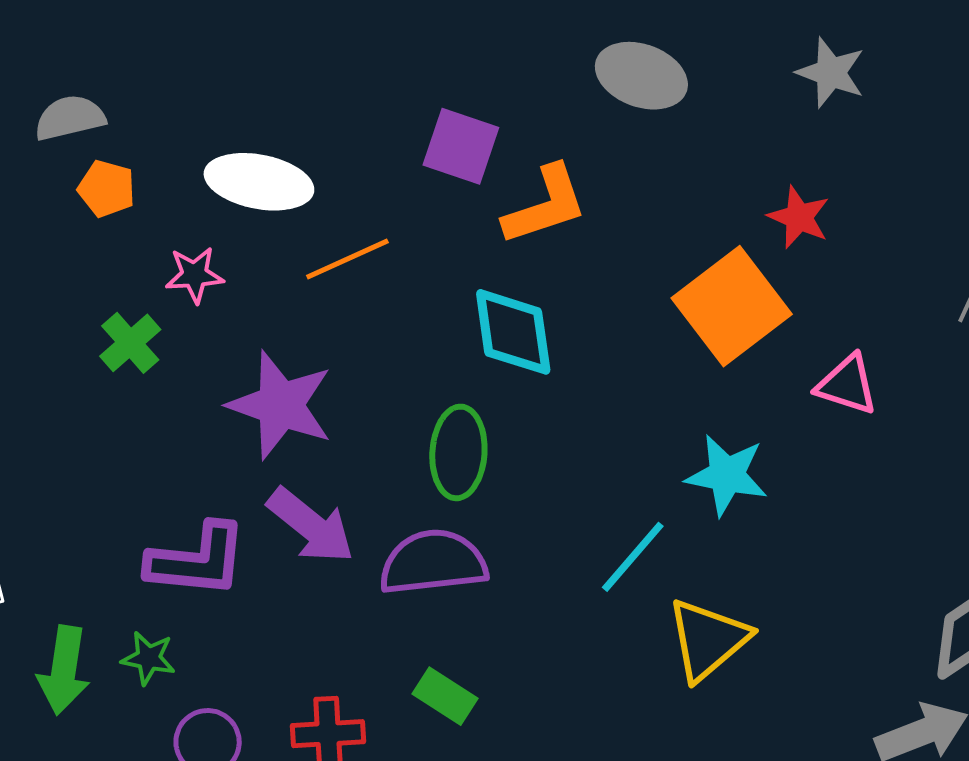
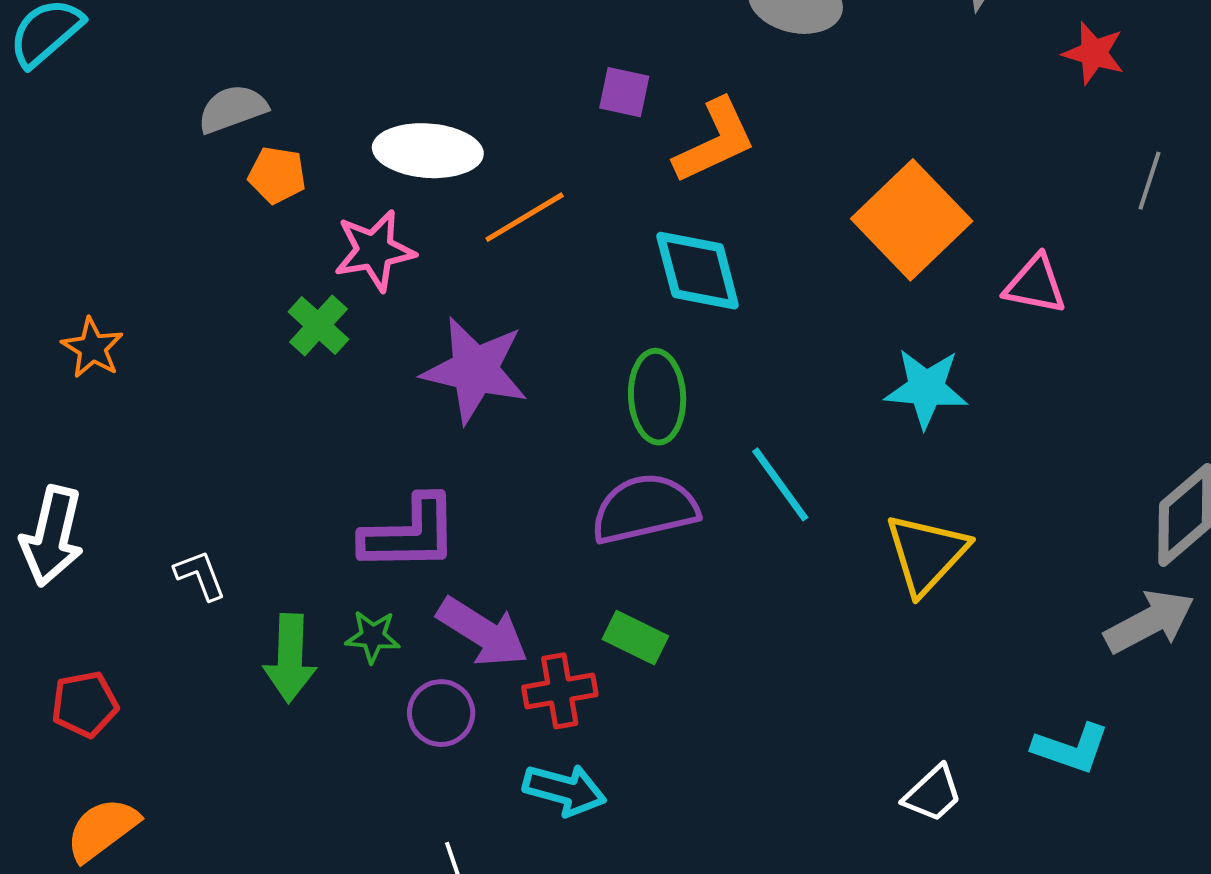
purple square: (461, 146) -> (624, 92), size x0.7
red star: (799, 217) -> (1094, 53), moved
pink star: (195, 275) -> (374, 251), size x1.4
purple arrow: (311, 526) -> (483, 632), moved
cyan line: (633, 557) -> (780, 484), moved, turned -70
green rectangle: (445, 696) -> (635, 638), moved

